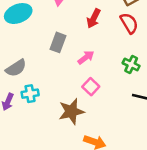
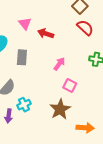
red arrow: (94, 18) -> (46, 34), moved, turned 98
gray rectangle: (58, 42) -> (22, 57), moved

